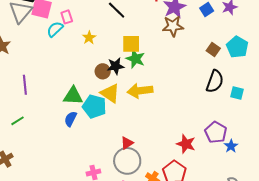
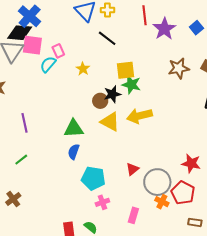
brown star: (173, 26) -> (179, 68), moved
cyan pentagon: (94, 106) -> (93, 178), moved
gray circle: (127, 161) -> (157, 182), moved

